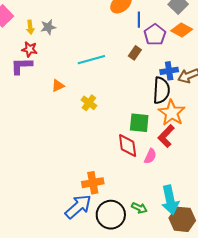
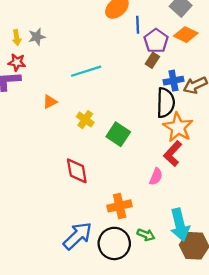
brown rectangle: (135, 53) -> (152, 60), moved
green square: (139, 123) -> (118, 134), moved, turned 30
red diamond: (128, 146) -> (77, 171), moved
orange cross: (93, 183) -> (120, 206), moved

